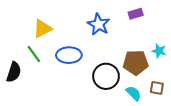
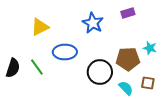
green line: (34, 54) -> (37, 67), moved

